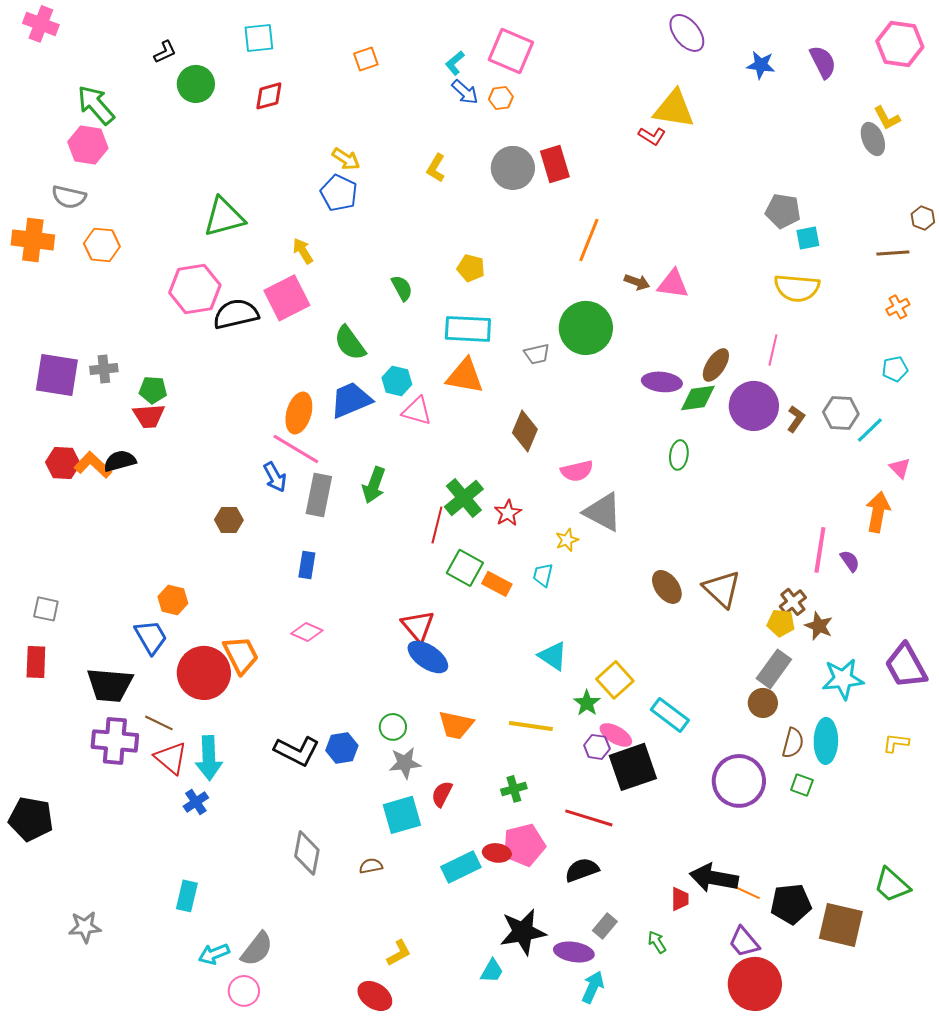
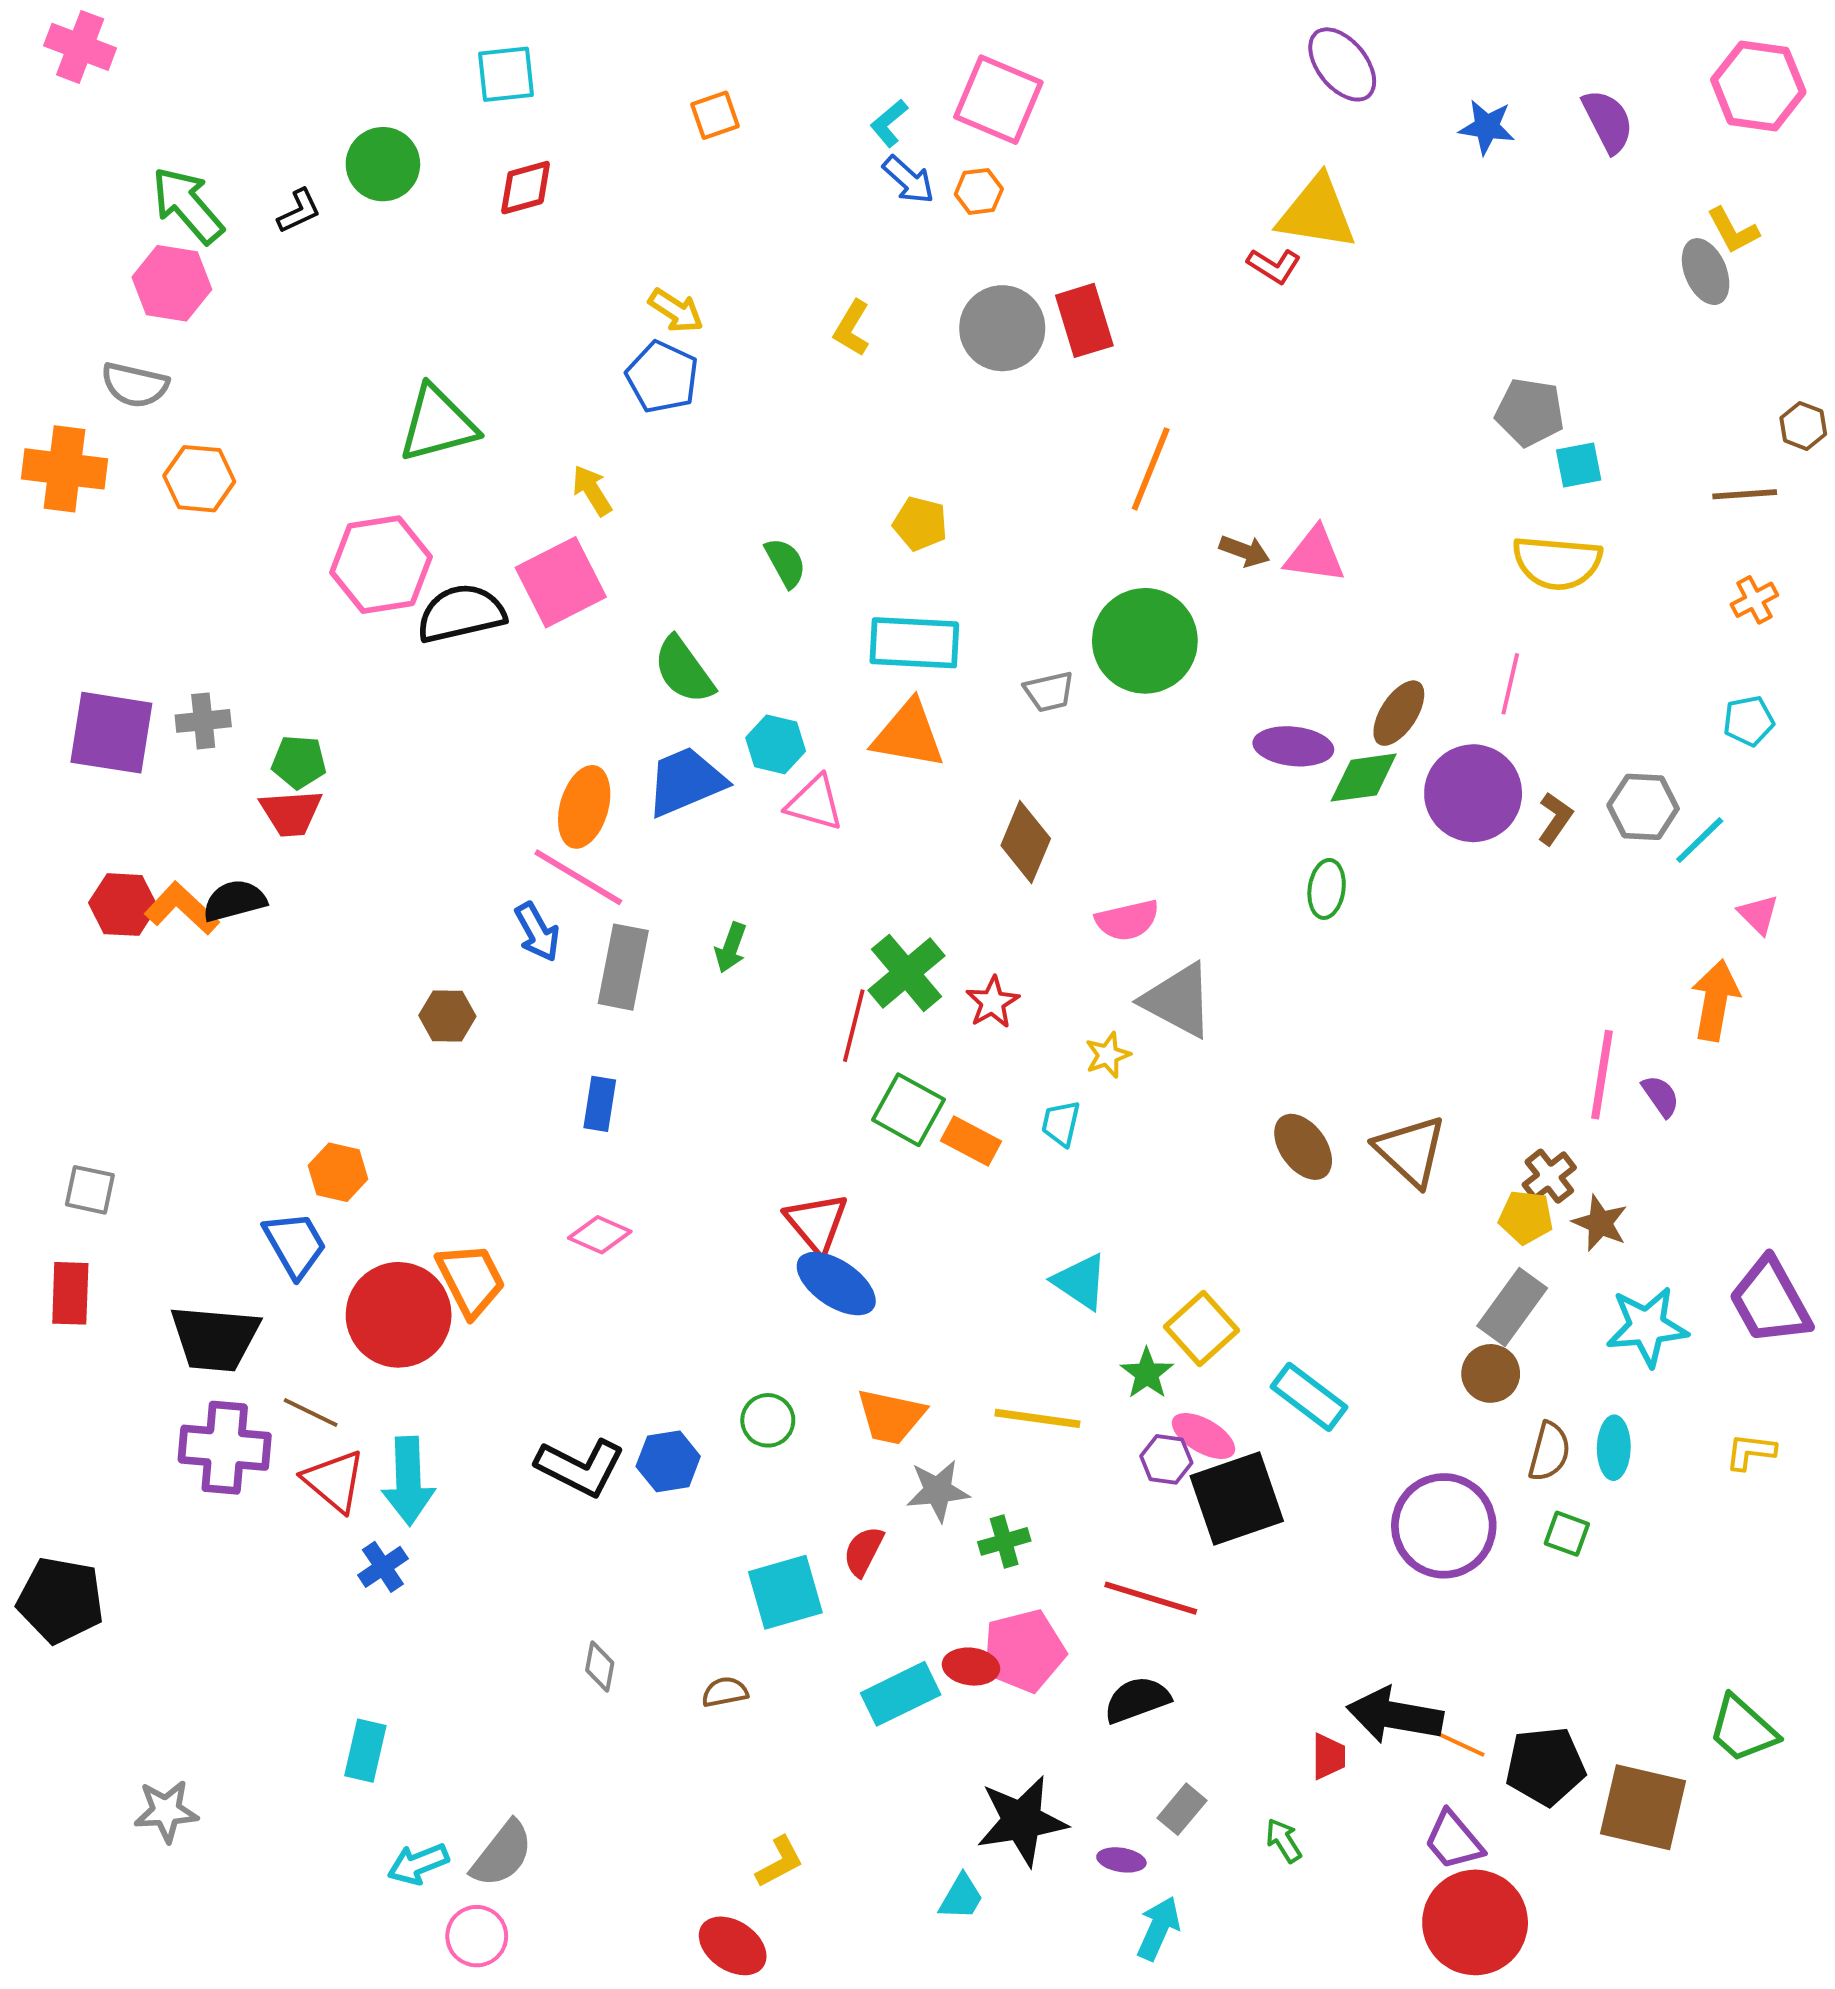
black L-shape: (165, 52) -> (299, 211), moved
green arrow: (374, 485) -> (731, 948), size x0.7
cyan ellipse: (826, 741) -> (1614, 1448), size x0.7
gray star: (405, 763) -> (938, 1491), moved
gray diamond: (307, 853) -> (600, 1667), size x0.6
purple ellipse: (574, 952) -> (1121, 1860), size x0.6

